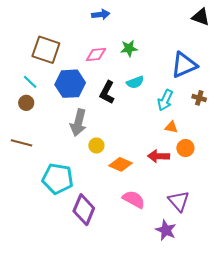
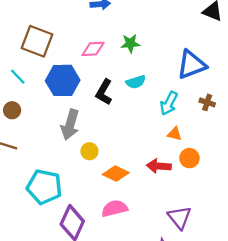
brown circle: (26, 103) -> (12, 110), moved
pink semicircle: (134, 199) -> (114, 208), moved, turned -45

